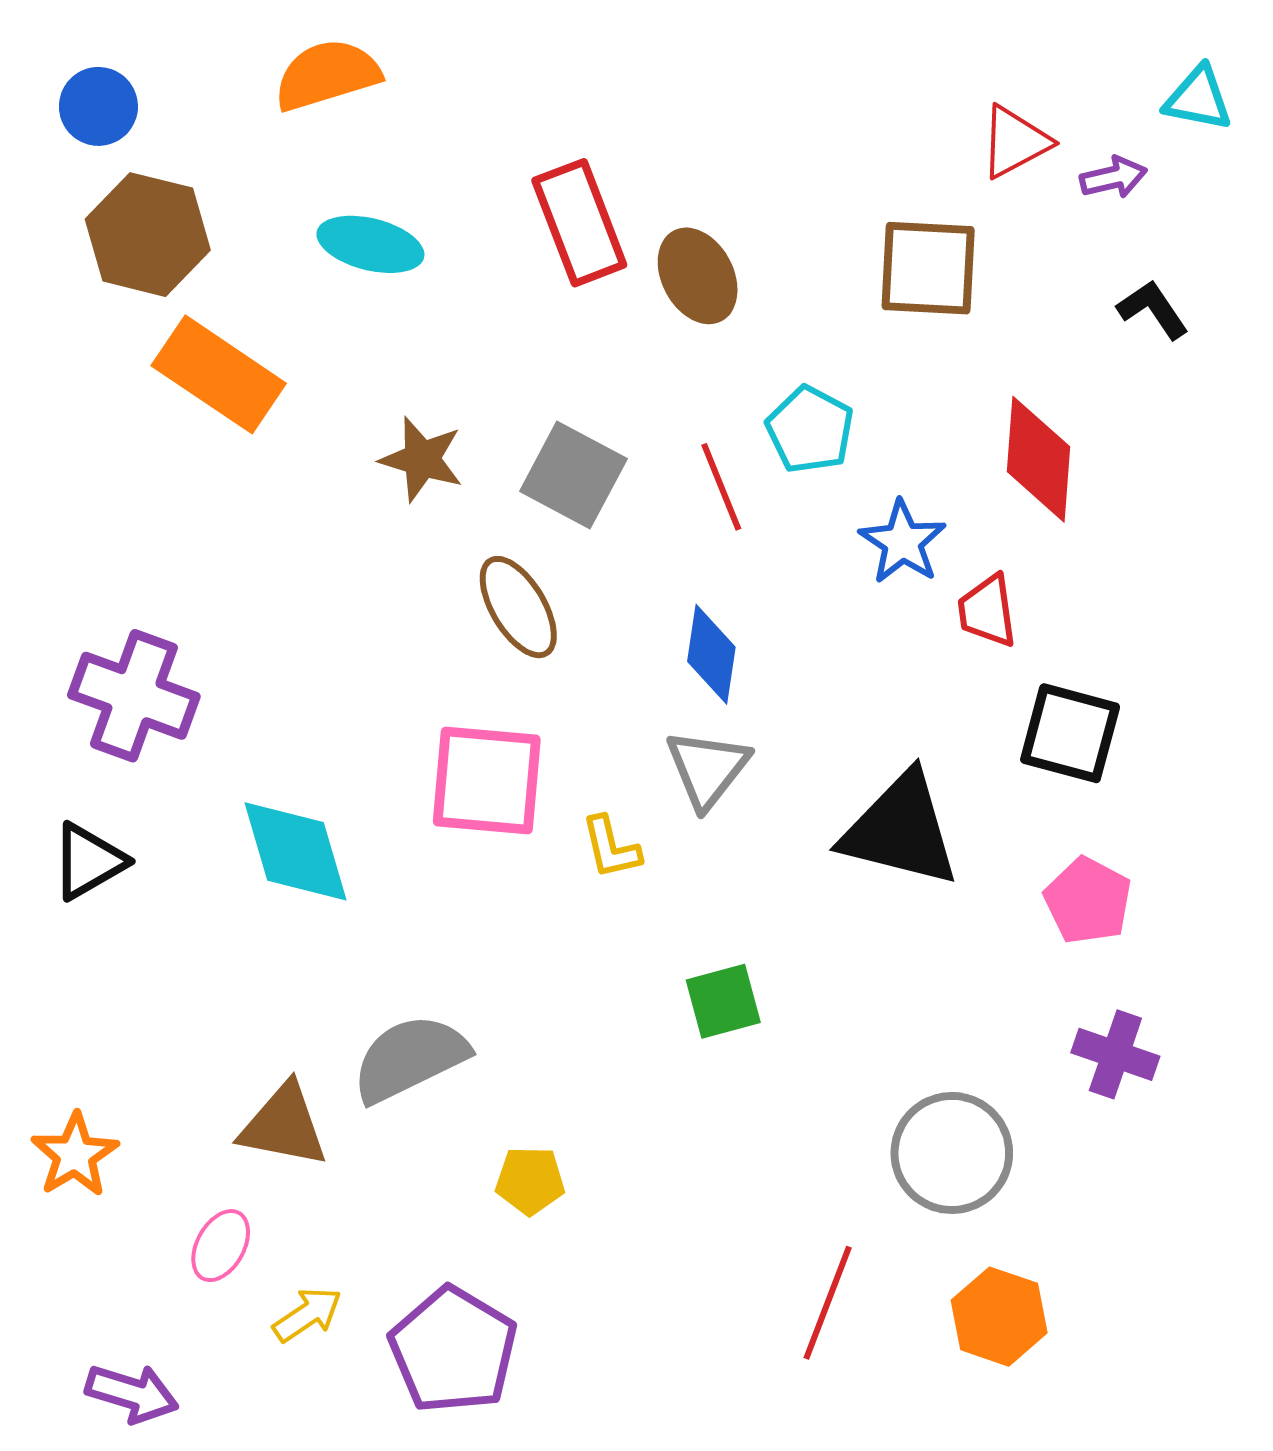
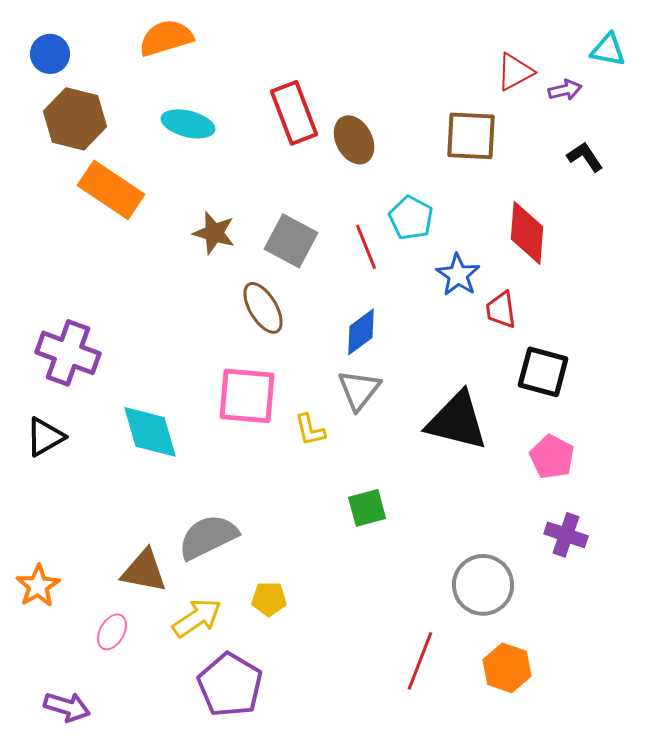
blue diamond: (711, 654) -> (361, 332), turned 45
yellow arrow: (307, 1315) -> (197, 618), moved, size x1.4

